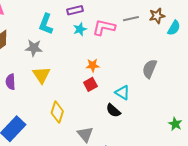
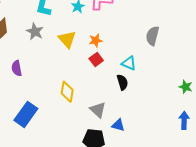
gray star: (34, 48) -> (35, 32), turned 30
yellow triangle: (42, 75) -> (67, 39), moved
black semicircle: (113, 110) -> (122, 82), turned -140

